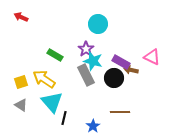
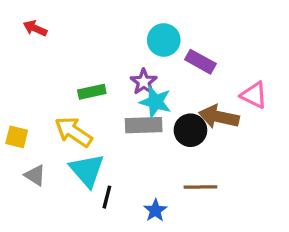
green rectangle: (55, 55) -> (92, 92), turned -42
purple rectangle: (121, 62) -> (200, 62), moved
brown arrow: (131, 70) -> (219, 117), size x1.6
gray rectangle: (86, 75) -> (144, 125), turned -65
yellow square: (21, 82) -> (17, 137), moved, turned 32

